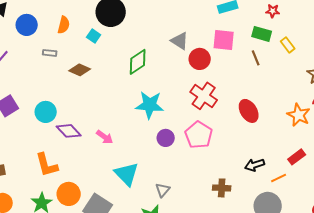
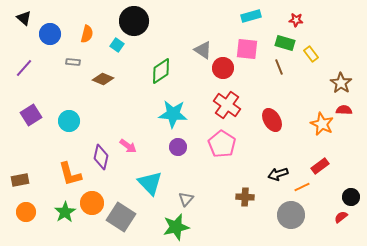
purple diamond: (69, 131) -> (101, 157), moved, turned 55
purple circle: (166, 138) -> (178, 147), moved

